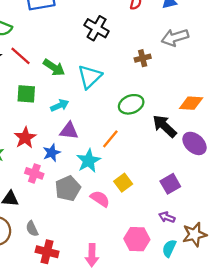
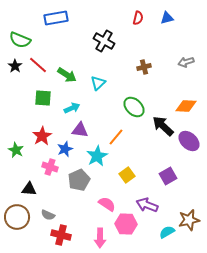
gray arrow: (175, 37) -> (186, 62), moved, size x0.7
cyan triangle: (90, 77) -> (98, 83), size x0.7
green ellipse: (131, 104) -> (134, 107), turned 65
pink semicircle: (100, 199) -> (107, 204), moved
purple arrow: (167, 217) -> (147, 205), moved, size x1.5
gray semicircle: (32, 229) -> (48, 215), turned -40
pink hexagon: (137, 239) -> (126, 224), moved
cyan semicircle: (169, 248) -> (167, 232), turned 35

